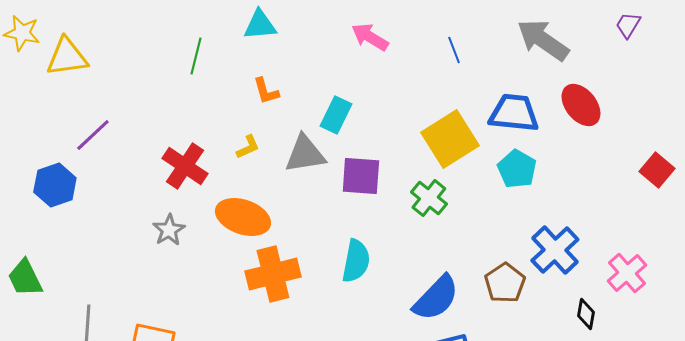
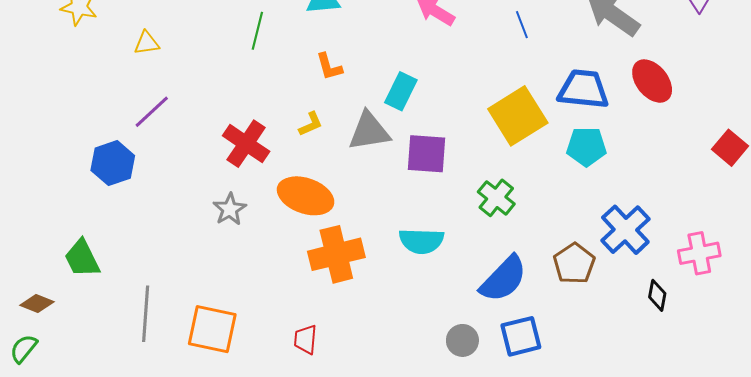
yellow triangle: (67, 57) -> (147, 43), moved, size x0.6
cyan pentagon: (517, 169) -> (586, 147), turned -30
green cross: (429, 198) -> (496, 198), moved
cyan semicircle: (356, 261) -> (421, 241), turned 81
pink cross: (627, 273) -> (699, 253), turned 30

